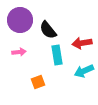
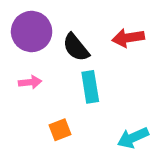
red arrow: (82, 43) -> (128, 38), moved
cyan arrow: (84, 71) -> (133, 138), moved

